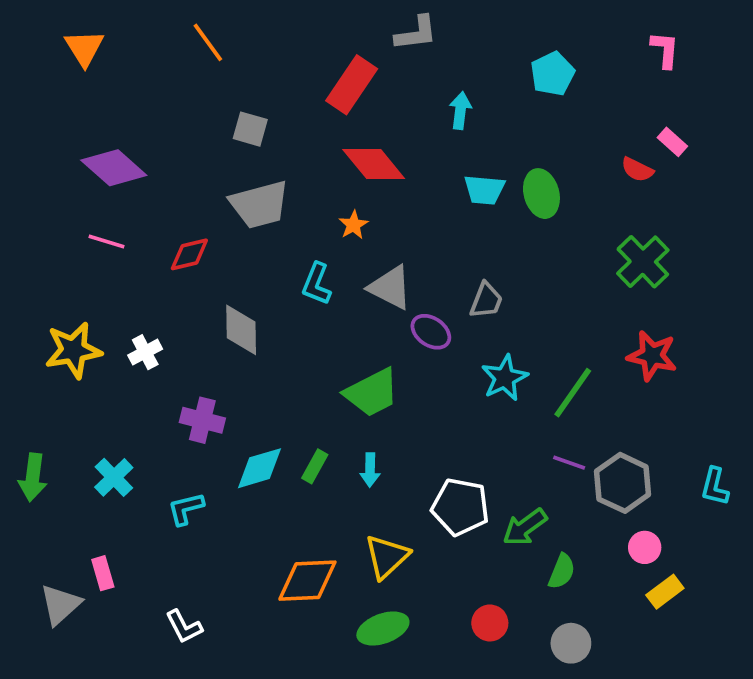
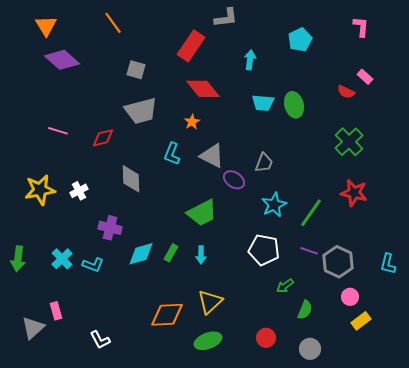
purple diamond: (114, 168) -> (62, 60), moved
white pentagon: (460, 507) -> (264, 250), moved
cyan L-shape: (186, 509) -> (93, 265), moved, turned -145
green arrow: (525, 527) -> (285, 286), size x0.7

